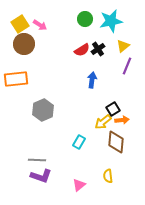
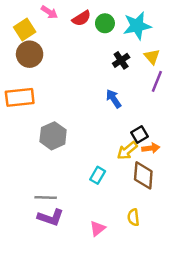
pink arrow: (40, 25) -> (49, 12), moved
yellow triangle: (123, 46) -> (152, 57), turned -32
red semicircle: (82, 50) -> (81, 18), moved
blue arrow: (92, 80) -> (114, 99), turned -42

